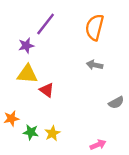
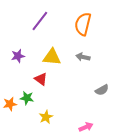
purple star: (26, 46) -> (18, 56), moved
yellow triangle: (27, 74) -> (52, 57), moved
green star: (31, 132) -> (27, 98), moved

